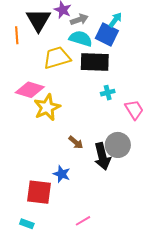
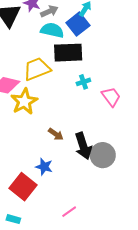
blue square: (107, 35) -> (78, 24), turned 30
yellow trapezoid: (57, 58) -> (37, 69), moved
gray circle: (118, 145) -> (103, 155), moved
red square: (39, 192) -> (23, 187), turned 36

